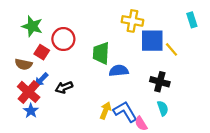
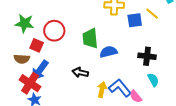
blue square: (152, 41) -> (135, 20), size x0.7
yellow line: (171, 49) -> (152, 14), moved
blue arrow: (41, 80) -> (40, 70), size x1.5
black arrow: (64, 87) -> (80, 72), moved, turned 42

